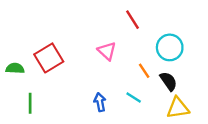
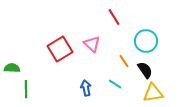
red square: (49, 58) -> (60, 49), moved
green semicircle: (15, 68) -> (12, 68), moved

